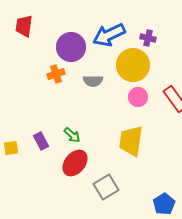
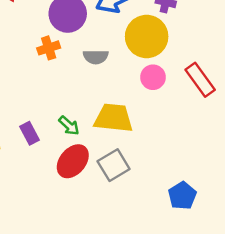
yellow trapezoid: (131, 141) -> (114, 118), moved, turned 88
gray square: (106, 187) -> (114, 165), moved
blue pentagon: (164, 204) -> (182, 196), moved

